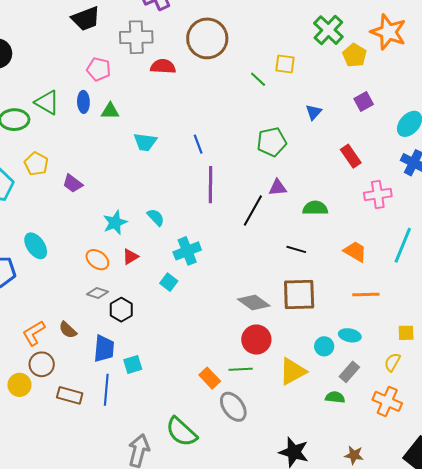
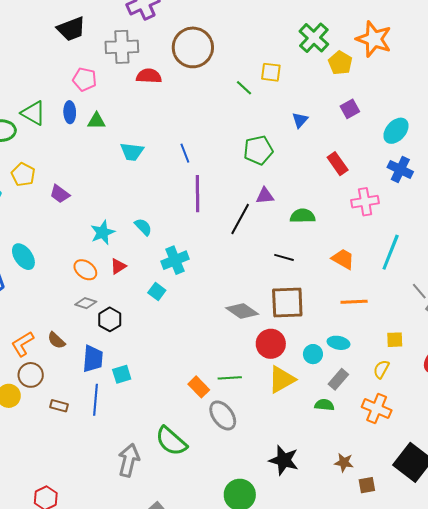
red circle: (256, 340) -> (271, 344), moved
brown rectangle: (70, 395) -> (59, 406), size x0.7

